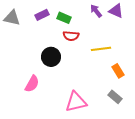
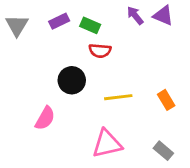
gray triangle: (12, 18) -> (17, 25), turned 48
yellow line: (101, 49) -> (118, 97), moved
gray rectangle: (115, 97) -> (163, 151), moved

